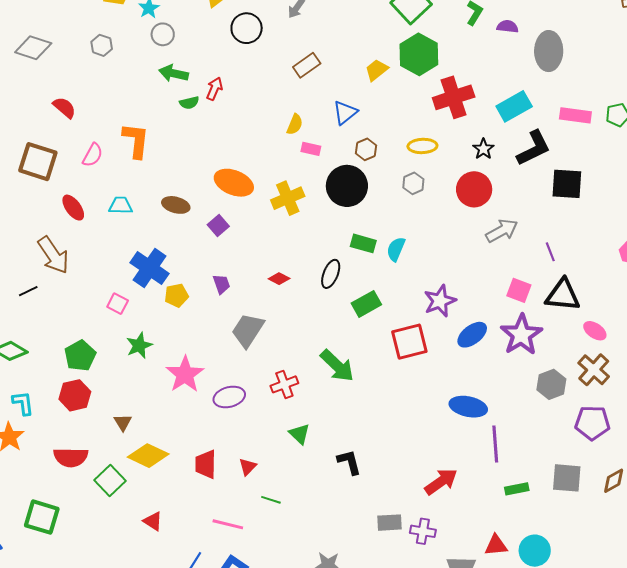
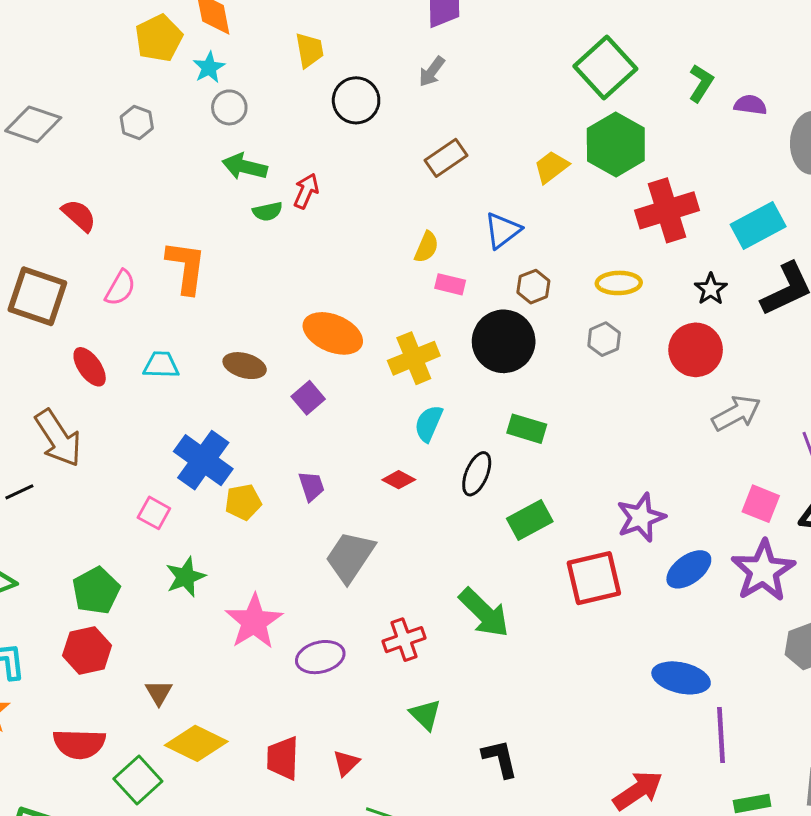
cyan semicircle: (396, 249) -> (429, 423), moved

